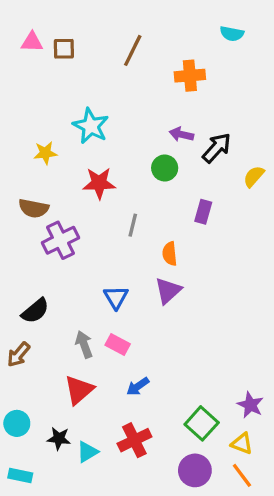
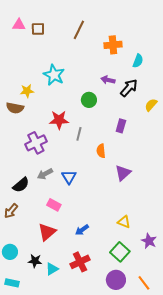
cyan semicircle: (232, 34) -> (138, 61), moved, turned -80
green circle: (165, 168) -> (89, 100), moved
red star: (99, 183) -> (59, 120), moved
brown semicircle: (34, 208) -> (15, 108), moved
purple triangle: (168, 291) -> (123, 173), moved
gray arrow: (84, 344) -> (45, 174), moved, turned -98
pink rectangle: (118, 344) -> (54, 205), moved
yellow triangle: (242, 444) -> (124, 222), moved

